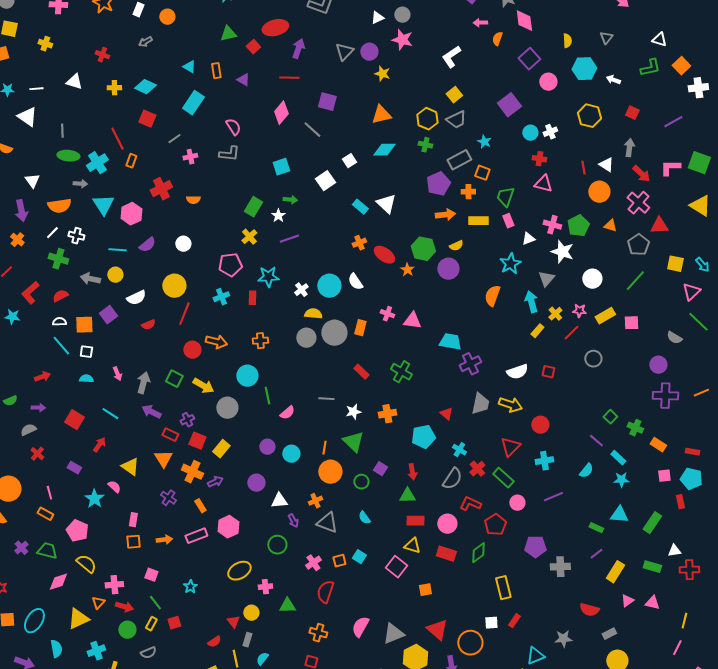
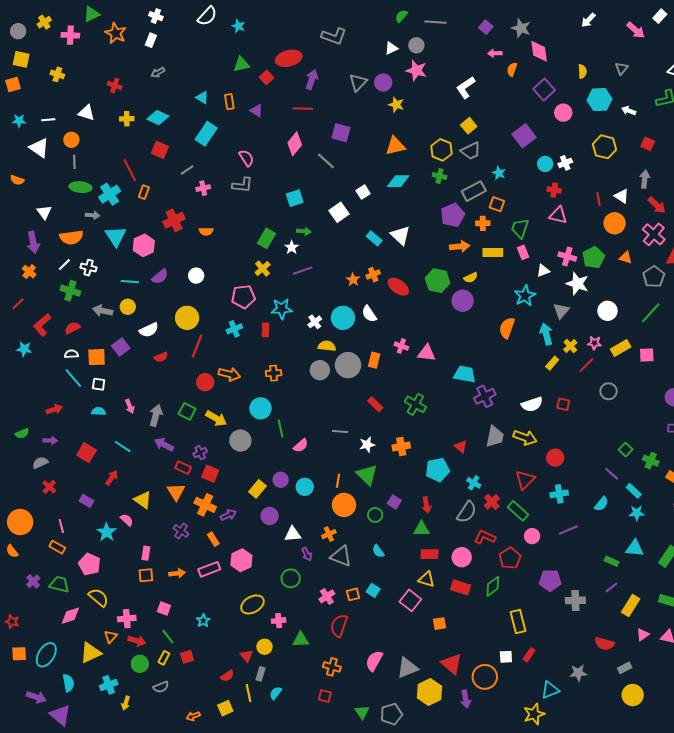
orange circle: (167, 17) -> (71, 140), moved
orange star: (407, 270) -> (353, 280), moved
yellow rectangle: (221, 449) -> (257, 489), moved

